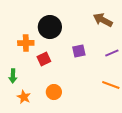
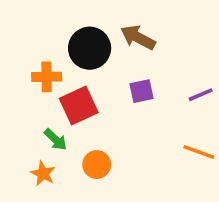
brown arrow: (103, 20) -> (138, 37), moved
red square: (44, 59) -> (79, 105), size x1.5
green arrow: (13, 76) -> (56, 140), moved, turned -48

